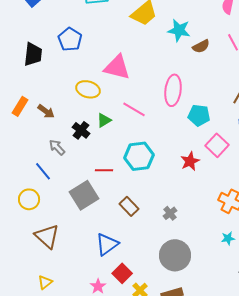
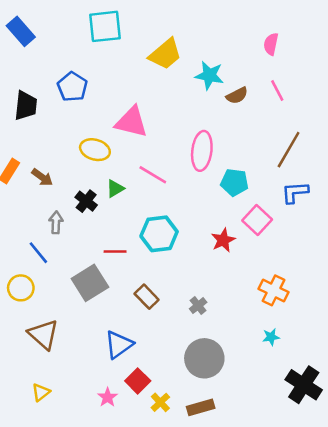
gray arrow: (57, 147) -> (56, 223), turned 48

